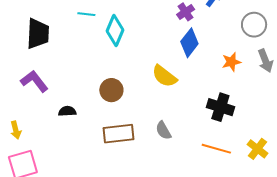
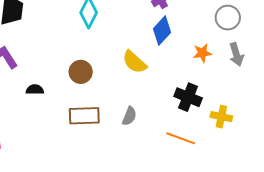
gray semicircle: (163, 130) -> (129, 116), turned -132
yellow cross: (258, 149) -> (221, 117), moved, turned -30

